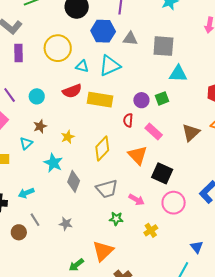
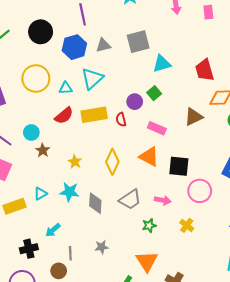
red semicircle: (128, 120) -> (121, 120), moved
brown star: (40, 126) -> (43, 150), moved
brown triangle: (191, 133) -> (194, 117), turned 36
cyan triangle: (26, 143) -> (40, 194), moved, turned 32
gray line: (35, 220) -> (70, 253), turned 48

